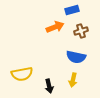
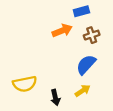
blue semicircle: (76, 57) -> (86, 65), turned 120
yellow arrow: (73, 80) -> (83, 91), turned -136

